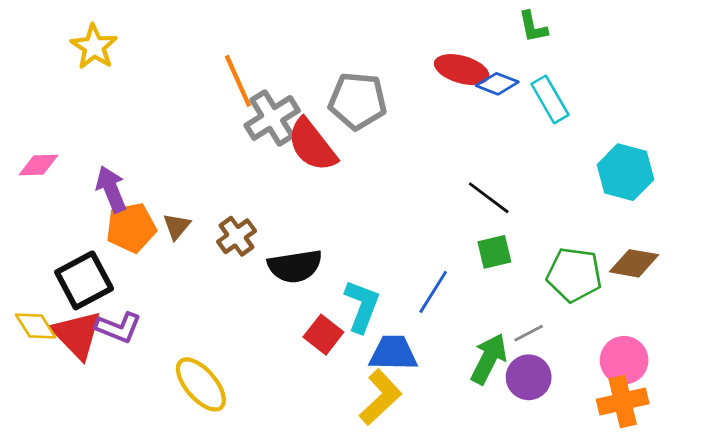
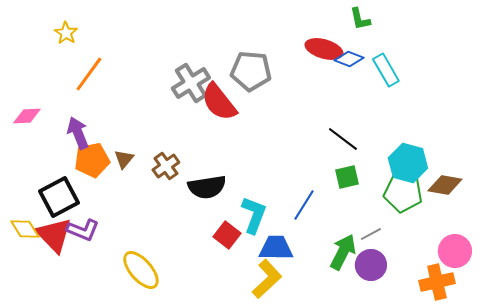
green L-shape: (533, 27) -> (360, 19), moved
yellow star: (94, 47) -> (66, 33), size x0.7
orange line: (238, 81) -> (89, 74), moved, turned 60
cyan hexagon: (625, 172) -> (408, 163), moved
pink circle: (624, 360) -> (455, 251), moved

